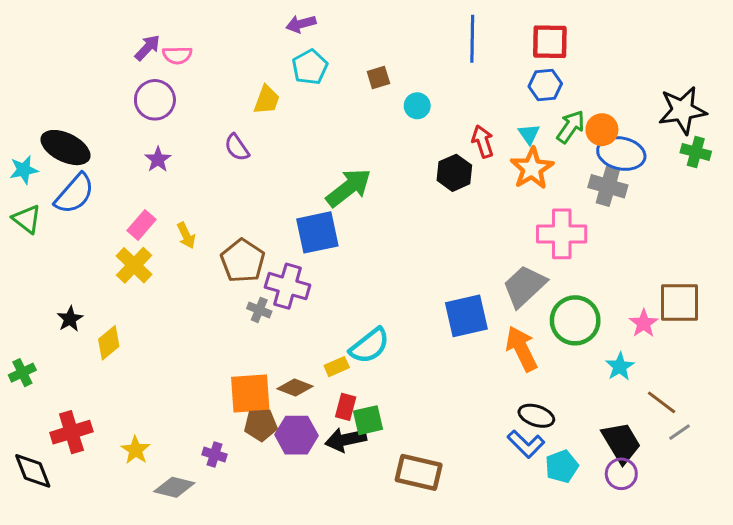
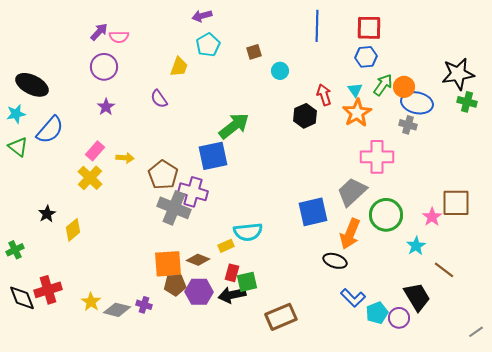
black ellipse: (65, 148) -> (32, 85), moved
gray cross: (608, 186) -> (408, 125), size x0.7
yellow arrow: (186, 235) -> (125, 158), turned -60
gray cross: (259, 310) -> (174, 208), size x2.0
cyan semicircle: (369, 346) -> (248, 232), turned 32
orange arrow: (521, 349) -> (350, 234), turned -132
black ellipse: (536, 416) -> (335, 261), moved
gray line: (679, 432) -> (476, 332), moved
black diamond: (33, 471) -> (22, 298), moved
brown rectangle: (419, 472) -> (281, 317), turned -36
purple circle: (621, 474) -> (399, 318), moved
gray diamond: (174, 487) -> (117, 310), moved

